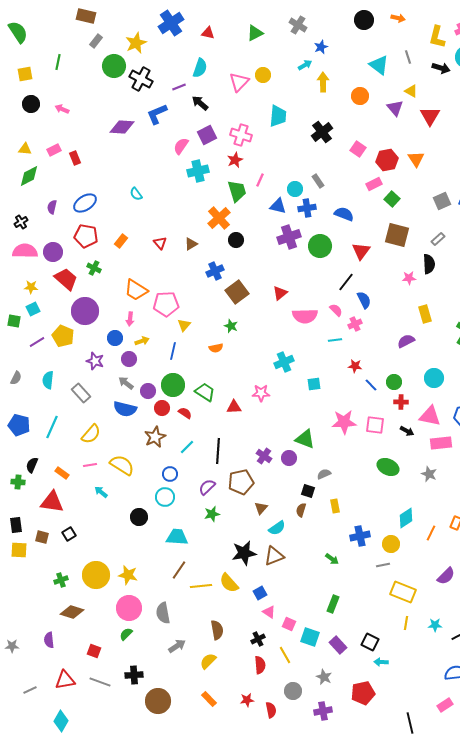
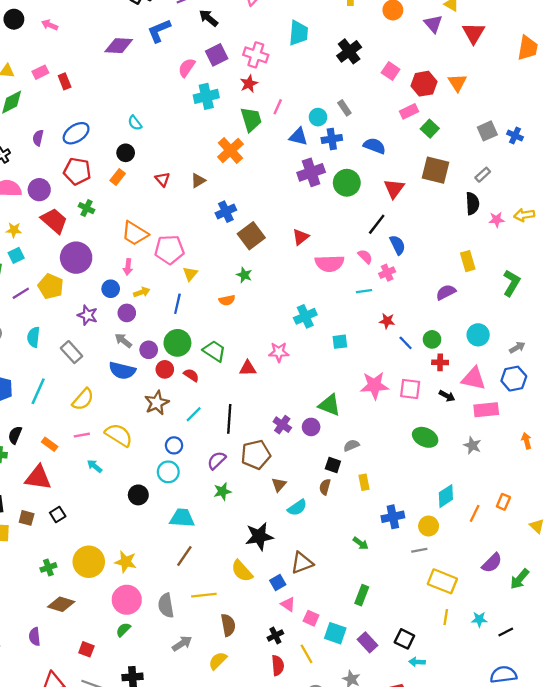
black circle: (236, 240) -> (126, 153), moved
pink star: (409, 278) -> (497, 220), moved
brown triangle: (274, 556) -> (302, 563), moved
yellow line: (201, 586) -> (204, 595), moved

